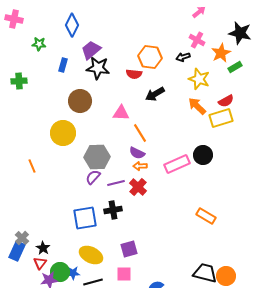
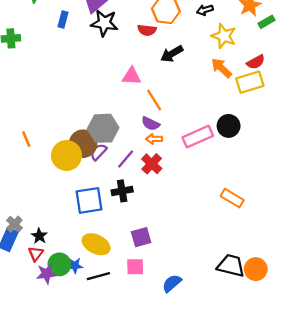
brown circle: (80, 101) -> (83, 144), moved
yellow circle: (63, 133) -> (67, 156), moved
purple line: (116, 183) -> (126, 159), turned -36

